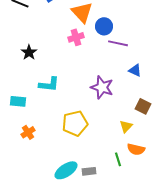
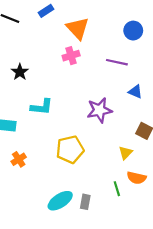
blue circle: (104, 26) -> (133, 31), moved
purple star: (102, 87) -> (99, 110), turned -30
gray rectangle: (89, 171) -> (85, 202), turned -72

